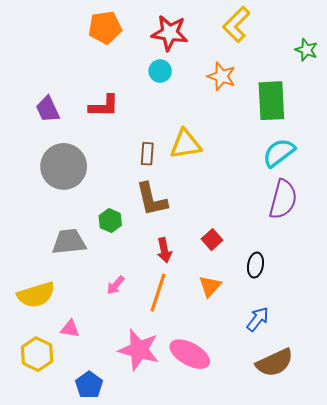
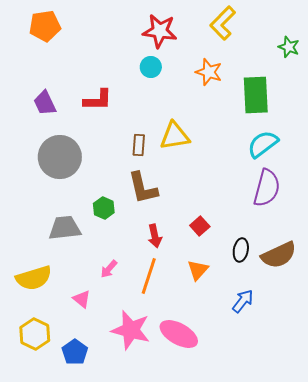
orange pentagon: (105, 28) -> (45, 26), moved
pink triangle: (70, 329) -> (82, 299), moved, turned 30
brown semicircle: (275, 363) -> (279, 255), moved
blue pentagon: (89, 385) -> (75, 352), moved

